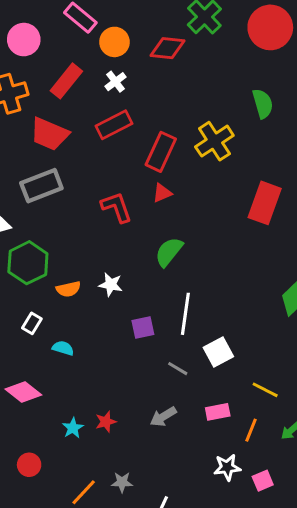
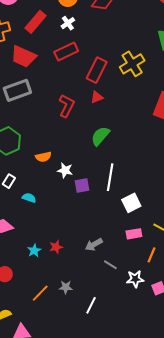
red L-shape: (117, 207) -> (67, 106), turned 45
white star: (111, 285) -> (65, 170), moved
orange semicircle: (68, 289) -> (43, 157), moved
gray line: (178, 369) -> (110, 265), moved
pink rectangle: (218, 412) -> (134, 234), moved

